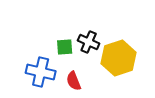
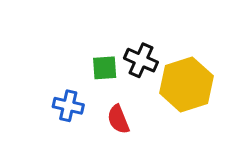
blue cross: (41, 72) -> (68, 106), size x0.7

